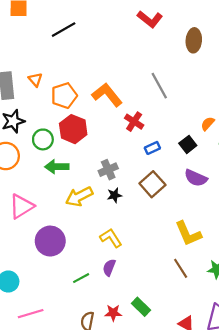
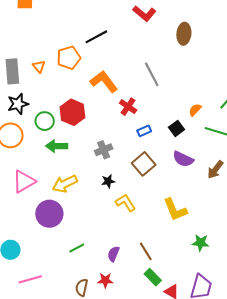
black line: (64, 30) -> (96, 37), moved
orange pentagon: (64, 96) -> (69, 58), moved
black star: (114, 195) -> (108, 181), moved
yellow arrow: (79, 197) -> (65, 184), moved
yellow L-shape: (111, 238) -> (125, 203), moved
purple semicircle: (109, 268) -> (113, 254), moved
brown line: (181, 268) -> (146, 251), moved
green rectangle: (141, 307) -> (153, 277), moved

